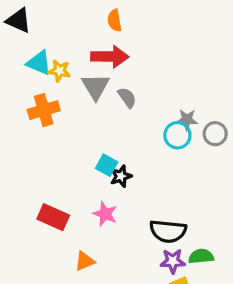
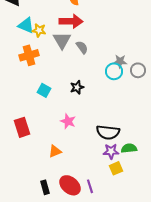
cyan square: (107, 165) -> (44, 90), moved
black star: (121, 176) -> (77, 87), moved
red rectangle: (53, 217) -> (22, 127), moved, turned 48

